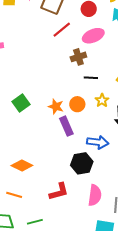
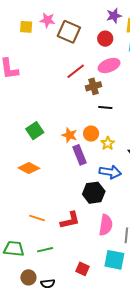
red line: (62, 30) -> (76, 71), moved
yellow star: (102, 100) -> (108, 143), moved
orange diamond: (22, 166) -> (29, 168), moved
orange line: (14, 195) -> (37, 218), moved

